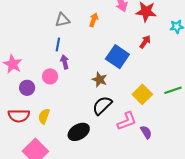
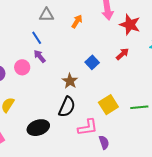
blue line: (58, 45) -> (37, 38), turned -56
blue square: (117, 57) -> (92, 62), size x0.6
purple arrow: (65, 62) -> (40, 56), turned -40
black semicircle: (102, 105) -> (67, 107), turned 145

